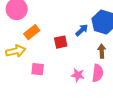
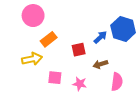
brown arrow: (102, 51) -> (100, 64), moved, turned -104
pink star: (78, 75) -> (80, 84), moved

